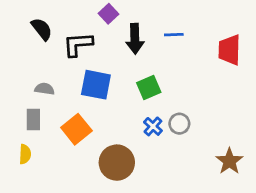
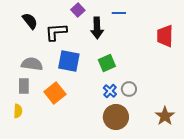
blue line: (174, 35) -> (119, 13), moved
gray semicircle: (45, 89) -> (32, 64), size x1.5
brown circle: (117, 163) -> (116, 117), moved

